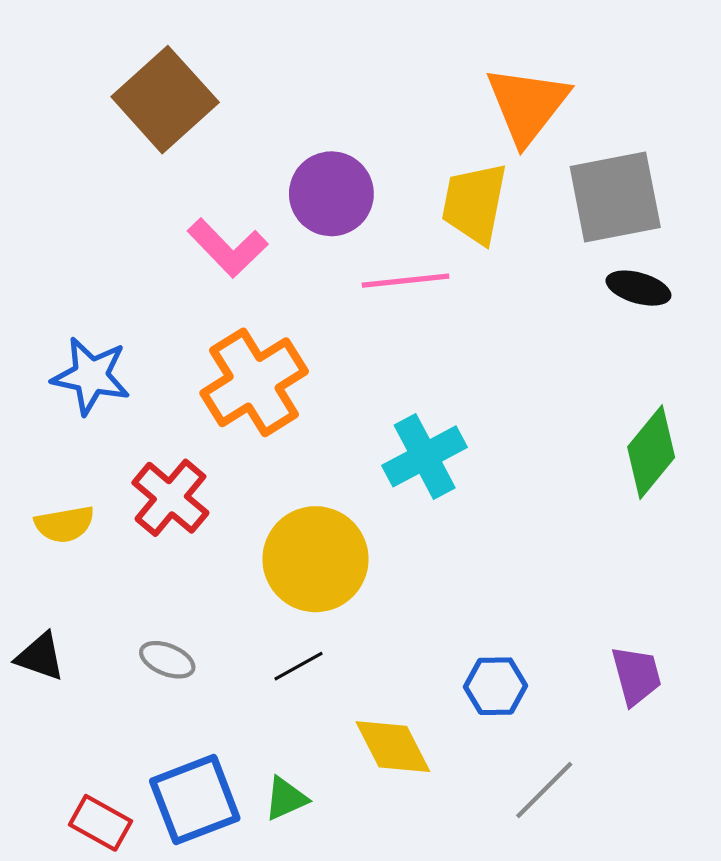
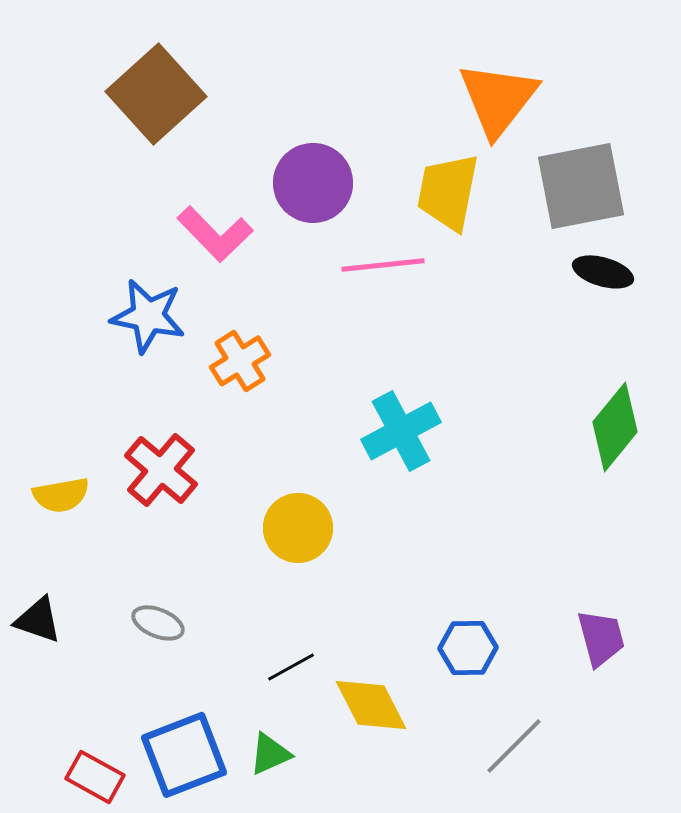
blue star: (91, 376) -> (148, 316), moved
orange cross: (254, 382) -> (240, 361), size x0.6
yellow circle: (315, 559) -> (298, 528), size x0.7
black line: (299, 666) -> (291, 667), moved

